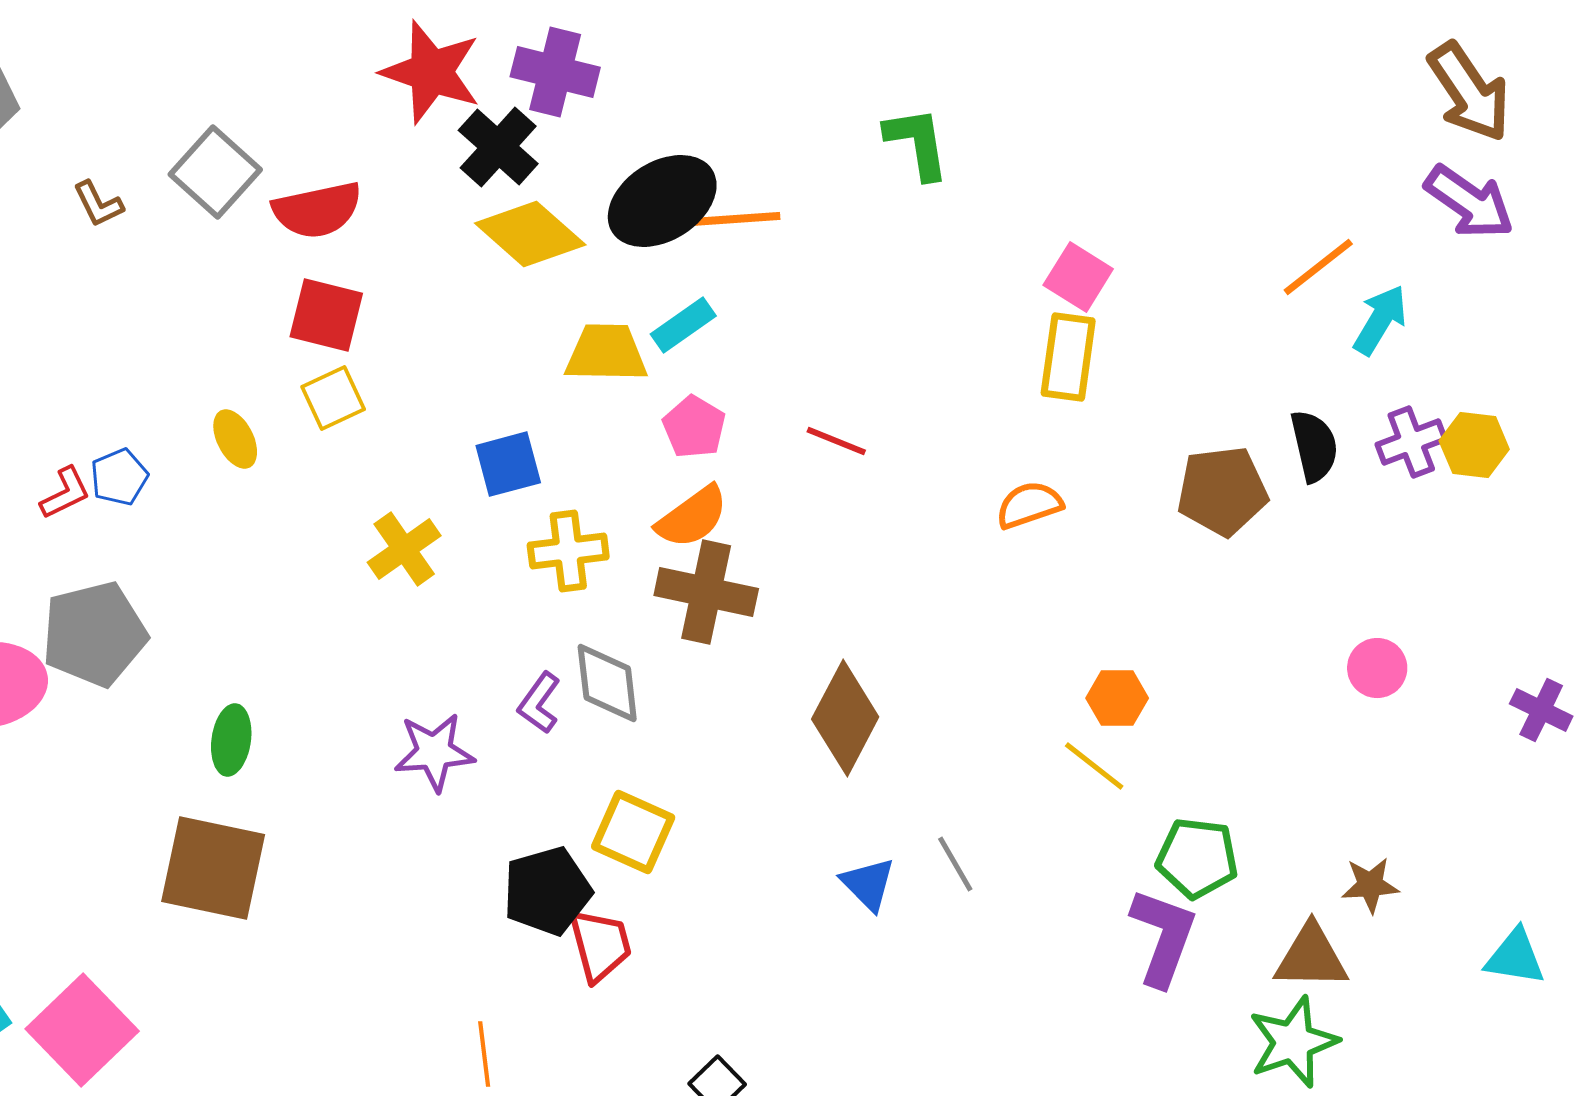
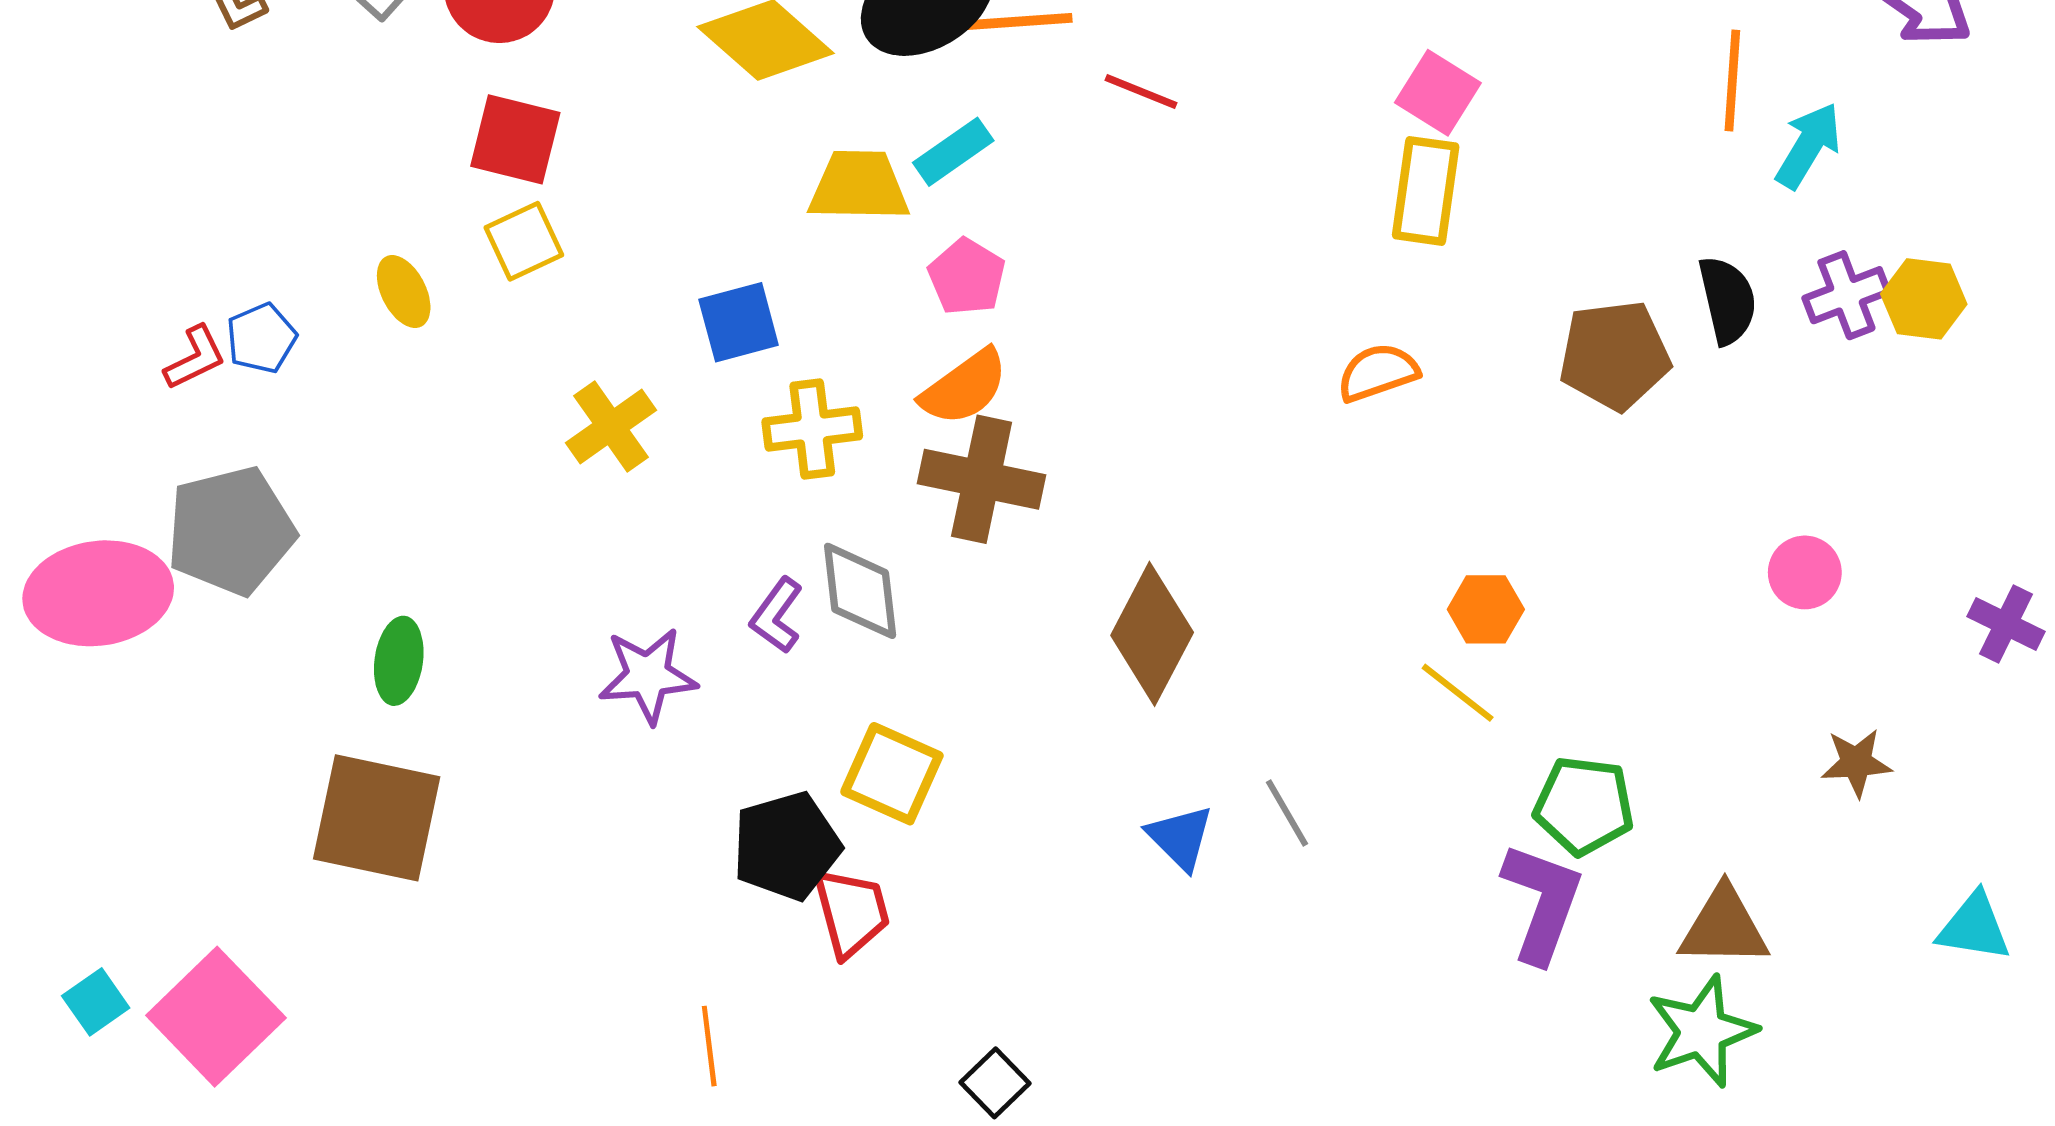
orange line: (1318, 267) -> (1732, 80), turned -48
red line: (836, 441) -> (1141, 92), moved
brown star: (1370, 885) -> (1856, 763), moved

